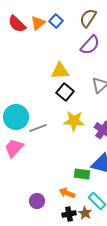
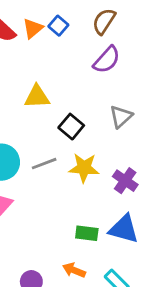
yellow triangle: (60, 71) -> (37, 97), moved
gray line: (38, 128) -> (44, 164), moved
green rectangle: (82, 174) -> (87, 233), moved

